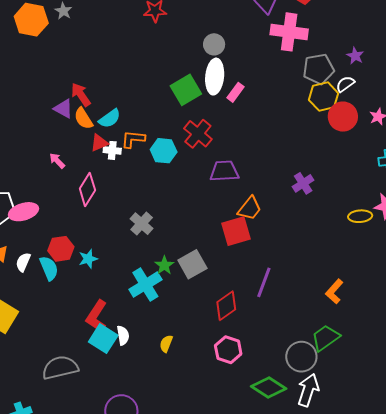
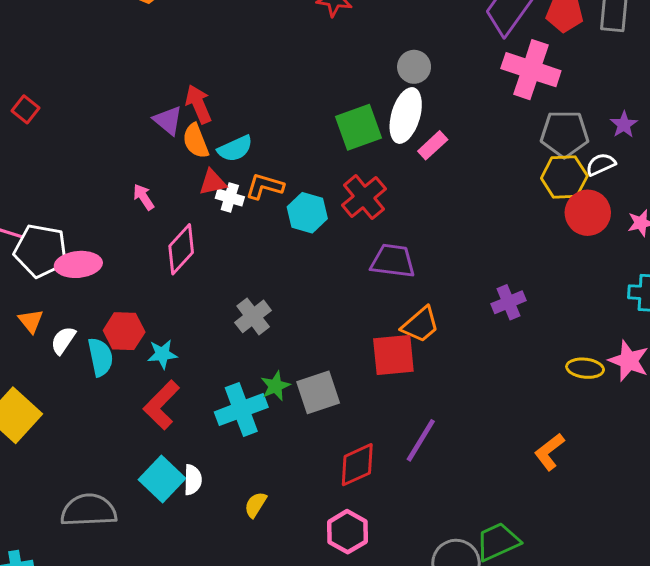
orange L-shape: (334, 292) -> (549, 452), moved
red L-shape: (97, 316) -> (161, 405), moved

